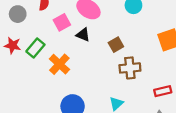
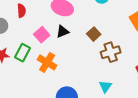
pink square: (62, 22) -> (42, 35), moved
black triangle: (83, 35) -> (63, 32), turned -32

